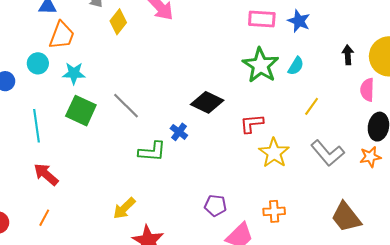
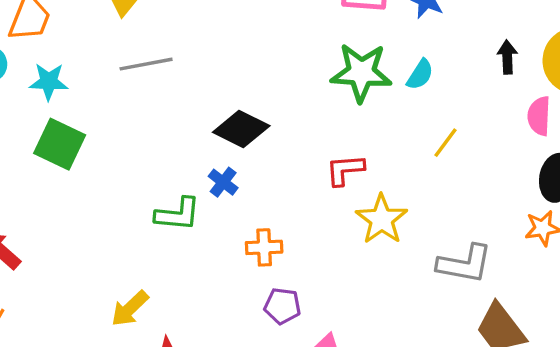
green star: (261, 65) -> (361, 73), turned -30
black diamond: (207, 102) -> (241, 129), moved
gray line: (126, 106) -> (146, 64), moved, turned -56
gray L-shape: (327, 153) -> (465, 264), moved, turned -40
orange cross: (274, 211) -> (264, 247), moved

